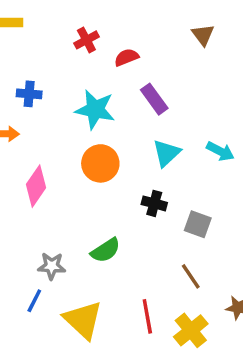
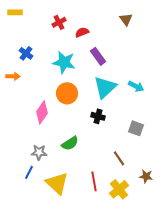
blue cross: (29, 94) -> (26, 53), turned 32
cyan triangle: (166, 153) -> (105, 87), size x1.4
pink diamond: (36, 186) -> (42, 112), moved
gray square: (198, 224) -> (136, 128), moved

